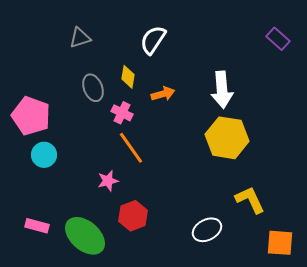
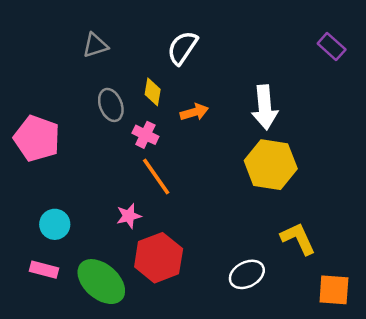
cyan circle: (44, 155) -> (55, 224), moved
red hexagon: (133, 216) -> (159, 258), size x1.4

